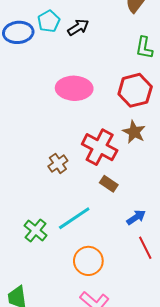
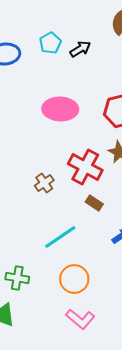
cyan pentagon: (49, 21) -> (50, 43), moved
black arrow: (78, 27) -> (80, 49), moved
green cross: (36, 230) -> (17, 278), moved, turned -30

